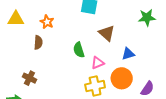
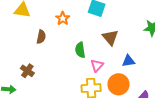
orange star: (47, 22) -> (63, 18), moved
pink triangle: (98, 63) -> (97, 65), turned -32

